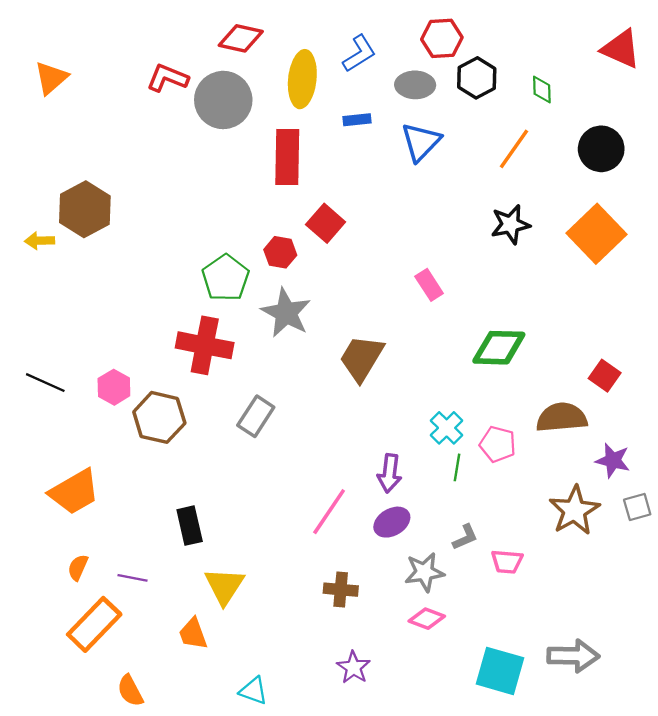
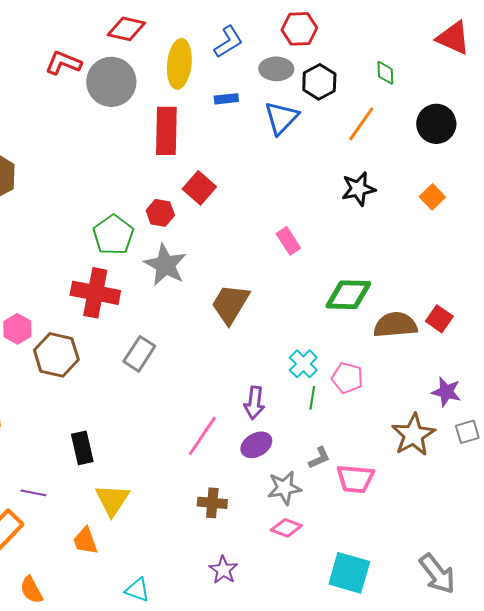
black hexagon: (477, 78) -> (319, 82), moved
orange square: (597, 234) -> (432, 197), size x0.5
brown semicircle: (562, 417) -> (395, 325), moved
pink trapezoid: (507, 562) -> (355, 479), size x1.4
gray arrow: (573, 656) -> (437, 574), moved, turned 51

